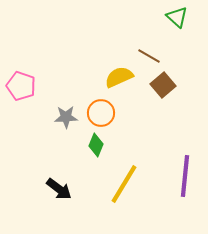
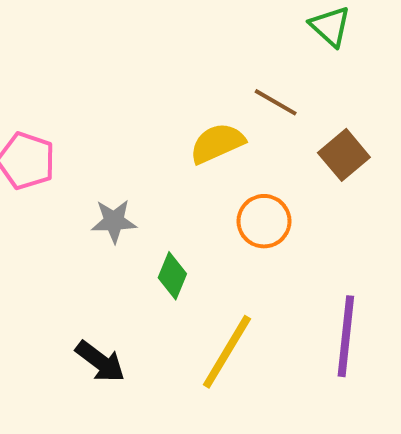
brown square: (163, 85) -> (344, 155), moved
orange circle: (101, 113) -> (264, 221), moved

